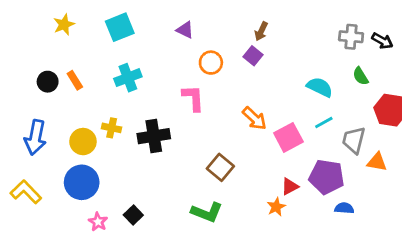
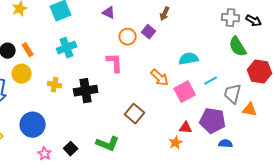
purple square: (253, 56) -> (149, 32), moved
green semicircle: (361, 76) -> (238, 47), size x1.5
cyan semicircle: (320, 87) -> (189, 59), moved, turned -36
yellow circle: (83, 142) -> (22, 74), moved
red triangle: (290, 186) -> (186, 128), turned 32
green L-shape: (207, 212) -> (108, 144), moved

